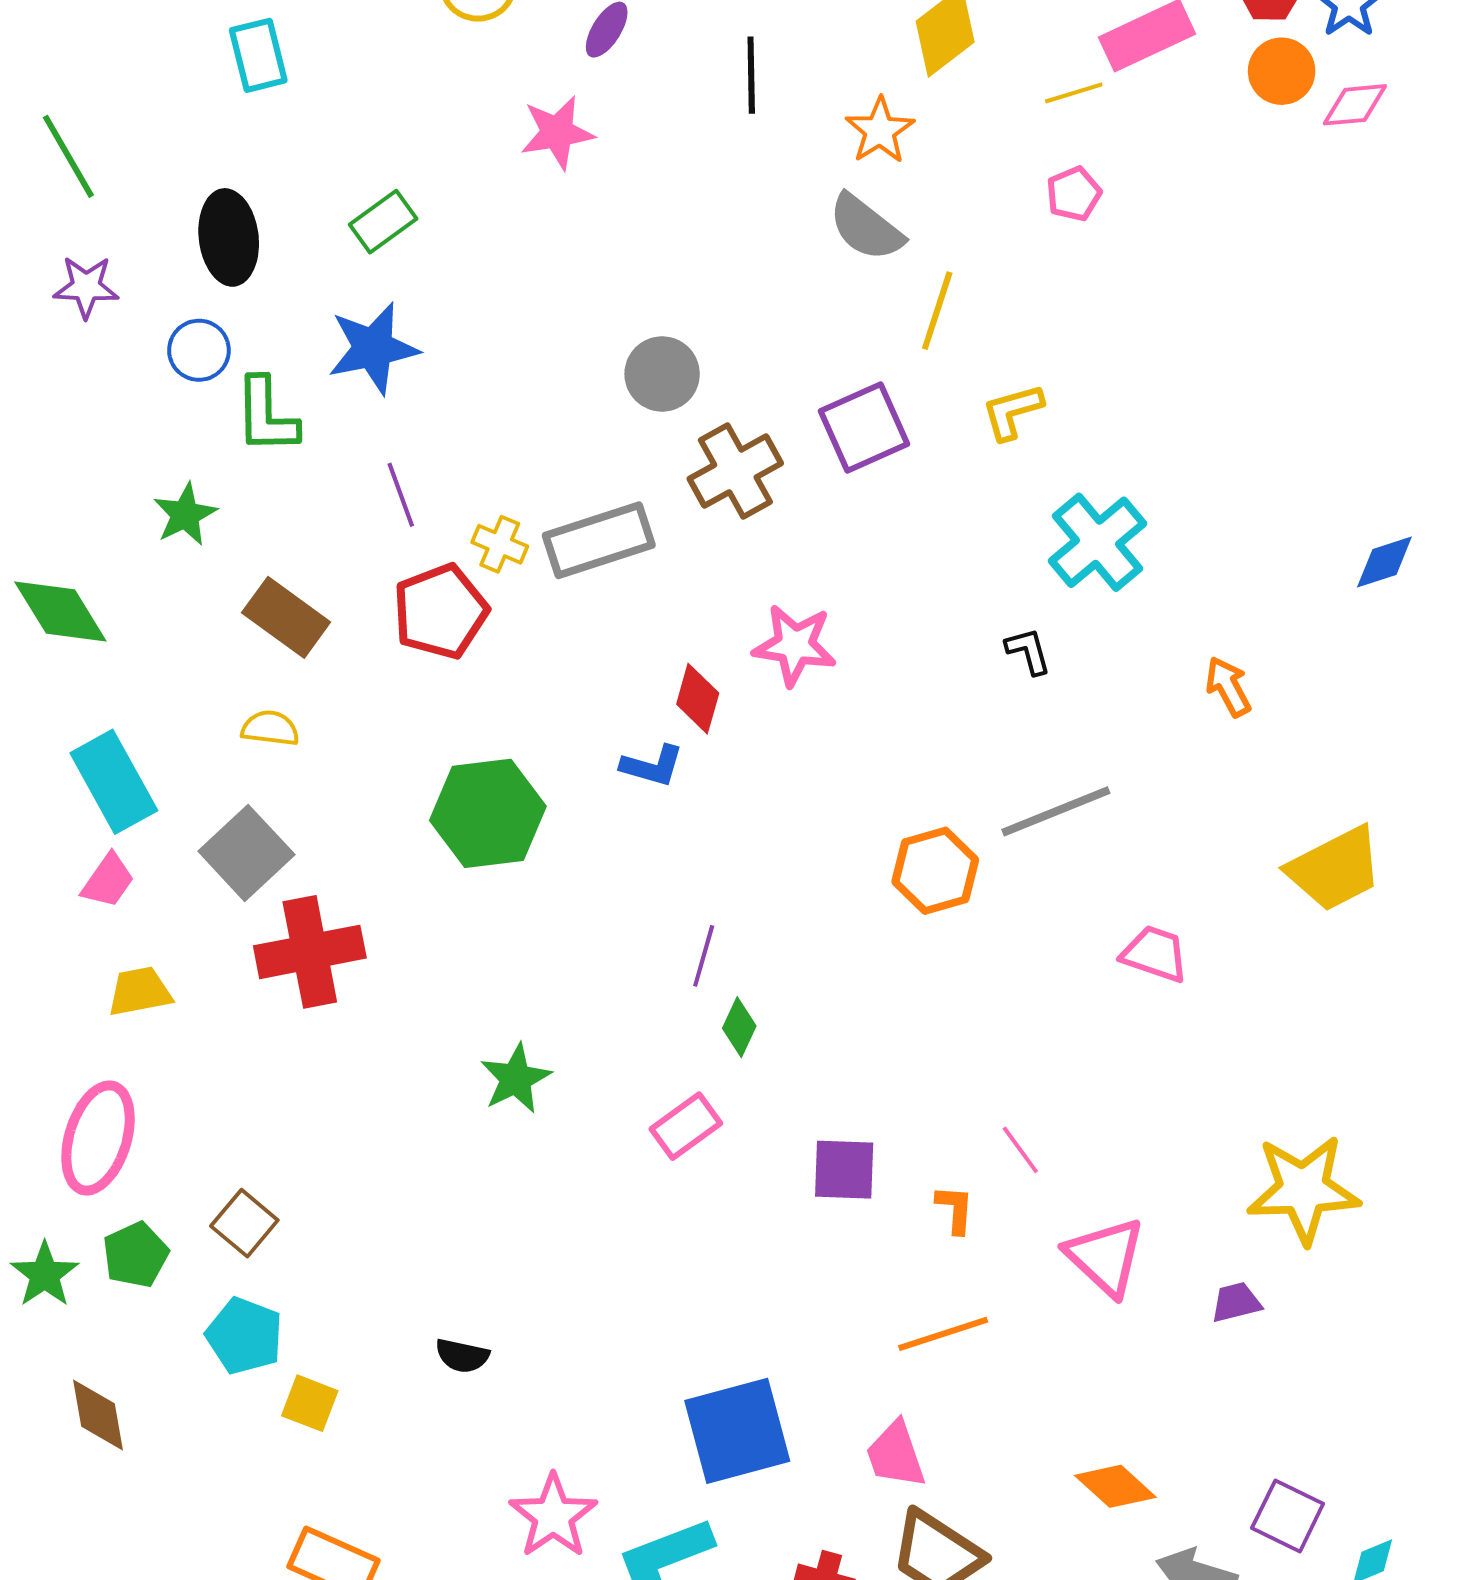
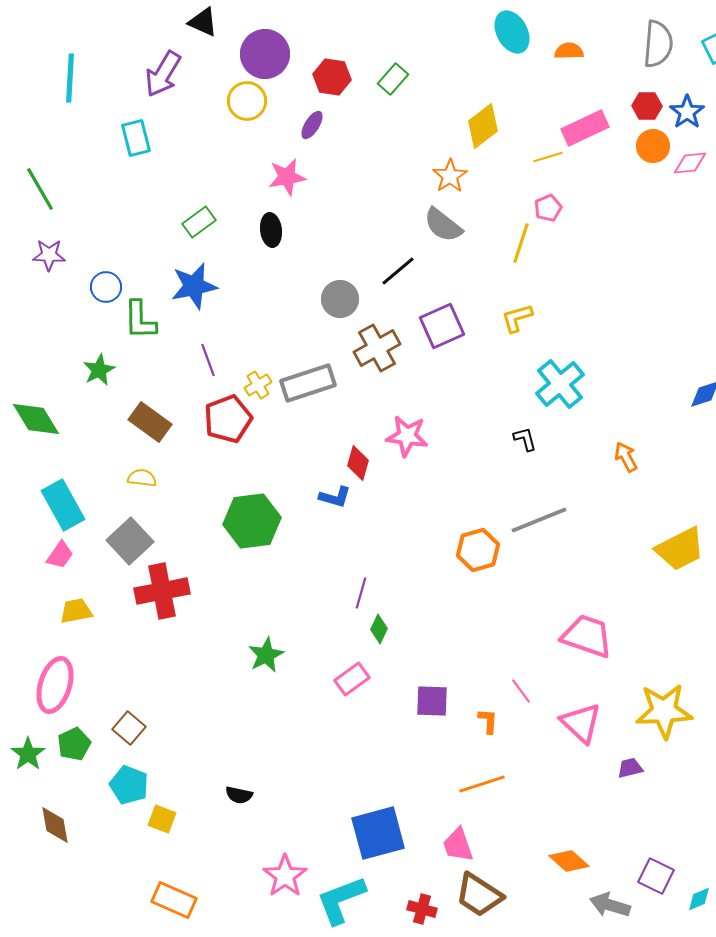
black line: (751, 75) -> (398, 271), moved, turned 51
black ellipse: (229, 237) -> (271, 230), moved, size x0.7
yellow line: (937, 311) -> (521, 243), moved
yellow cross: (500, 544) -> (258, 385), turned 36
pink trapezoid: (1155, 954) -> (587, 636), moved, size x1.5
pink triangle: (1105, 1257) -> (581, 723), moved

